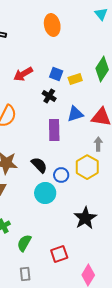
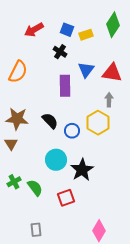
blue triangle: (75, 114) -> (86, 70), turned -36
cyan circle: (45, 193) -> (56, 160), moved
black star: (85, 218) -> (82, 170), moved
green semicircle: (24, 243) -> (35, 188), moved, turned 114
red square: (59, 254) -> (66, 198), moved

